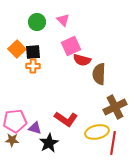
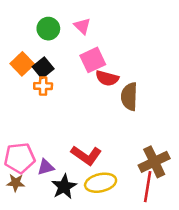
black square: (33, 52) -> (43, 68), turned -35
brown cross: (115, 107) -> (154, 162), moved
purple triangle: (35, 128) -> (46, 167), turned -32
yellow ellipse: (97, 132) -> (101, 183), moved

